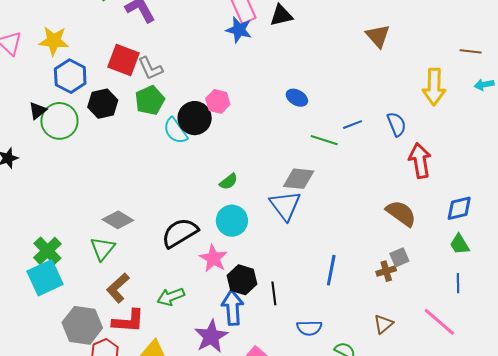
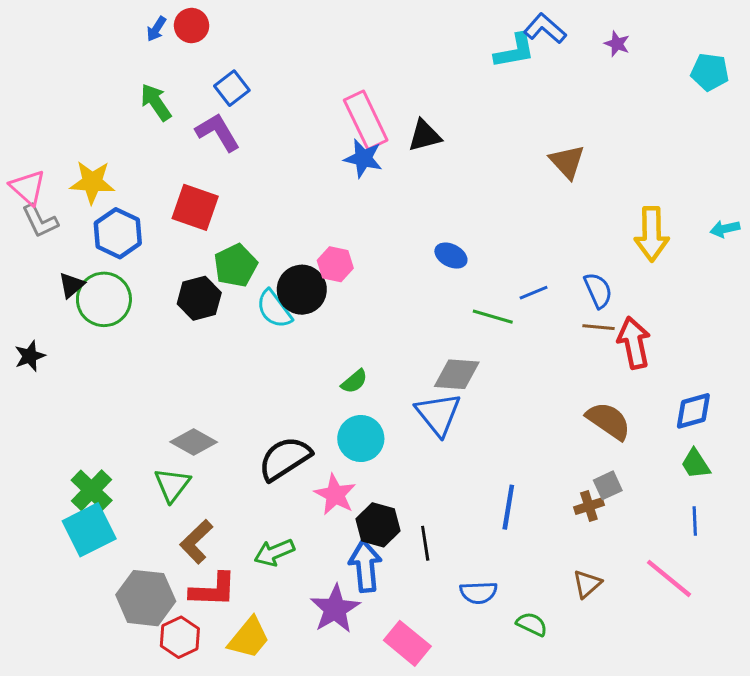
brown line: (471, 51) -> (599, 327), moved
gray L-shape: (150, 68) -> (40, 221), moved
black hexagon: (103, 104) -> (199, 298), moved

